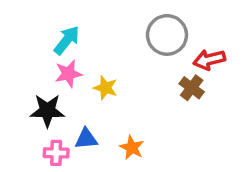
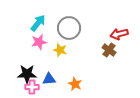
gray circle: (167, 35) -> (69, 28), moved
black star: (47, 111) -> (27, 74), moved

